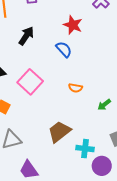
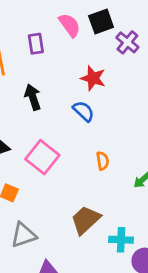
black arrow: (26, 36) -> (33, 97), turned -48
orange semicircle: (75, 88) -> (103, 161), turned -104

